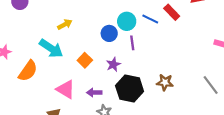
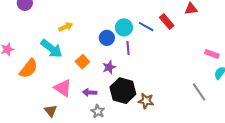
brown star: (165, 82) -> (146, 101), moved

